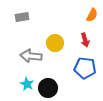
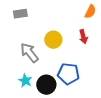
gray arrow: (31, 56) -> (29, 53), turned 45
blue pentagon: (85, 68) -> (68, 74), moved

